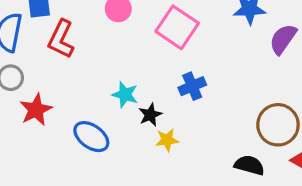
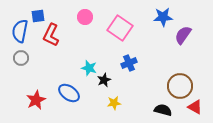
red star: (36, 110) -> (36, 100), moved
yellow star: (167, 140) -> (114, 103), moved

